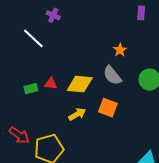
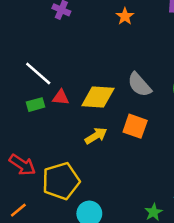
white line: (33, 38) -> (38, 73), moved
orange star: (120, 50) -> (125, 16), moved

